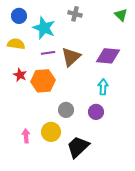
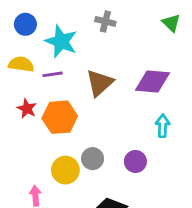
purple line: (48, 53) -> (53, 74), moved
cyan arrow: (103, 87) -> (163, 126), moved
yellow circle: (51, 132) -> (65, 170), moved

